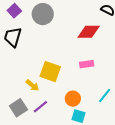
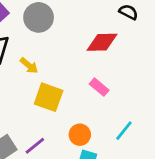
pink rectangle: (87, 64) -> (99, 87), turned 48
yellow arrow: (32, 85) -> (29, 66), moved

